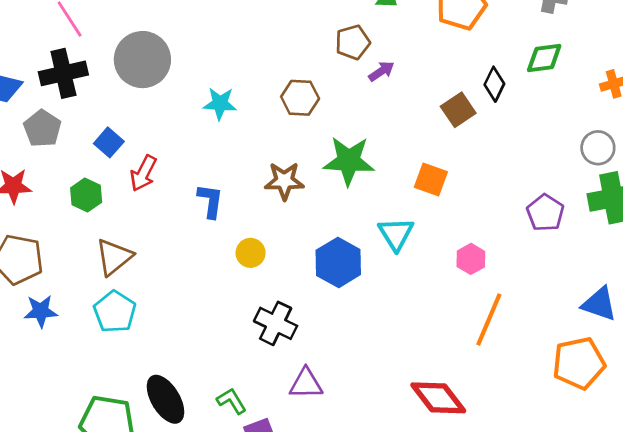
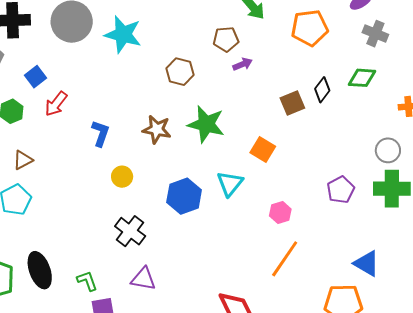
cyan star: (220, 104) -> (123, 34), moved, size x1.5
brown triangle: (114, 257) -> (23, 160), size x0.7

